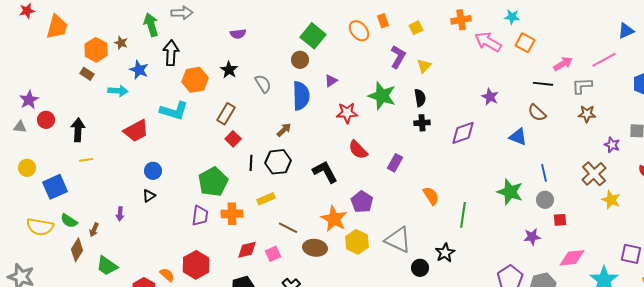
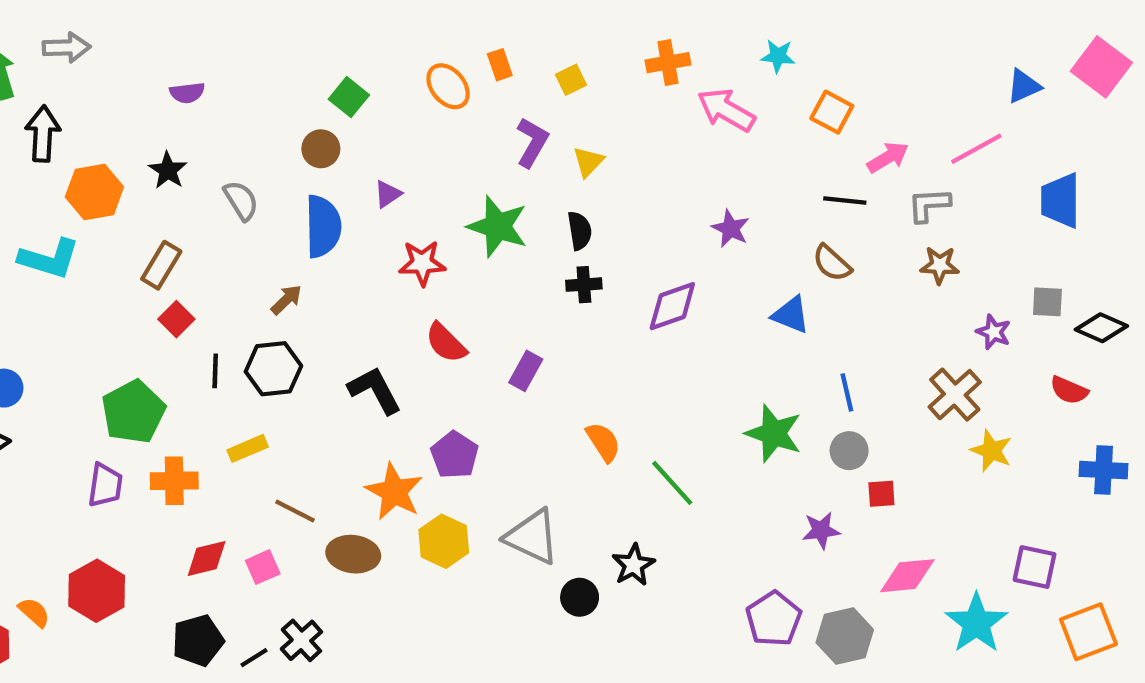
green square: (313, 36) -> (349, 97), size x0.7
orange square: (525, 43) -> (832, 112), moved
green line: (463, 215) -> (672, 483), turned -50

